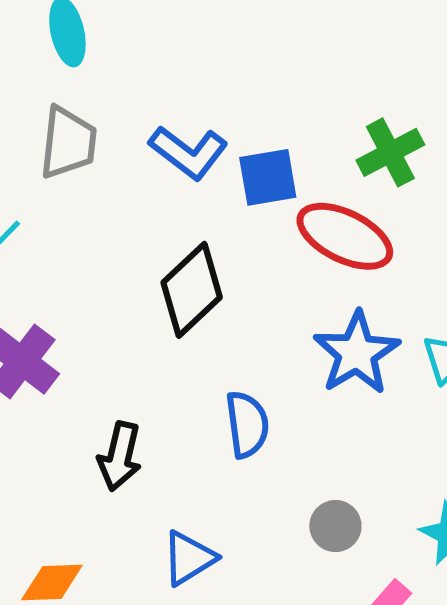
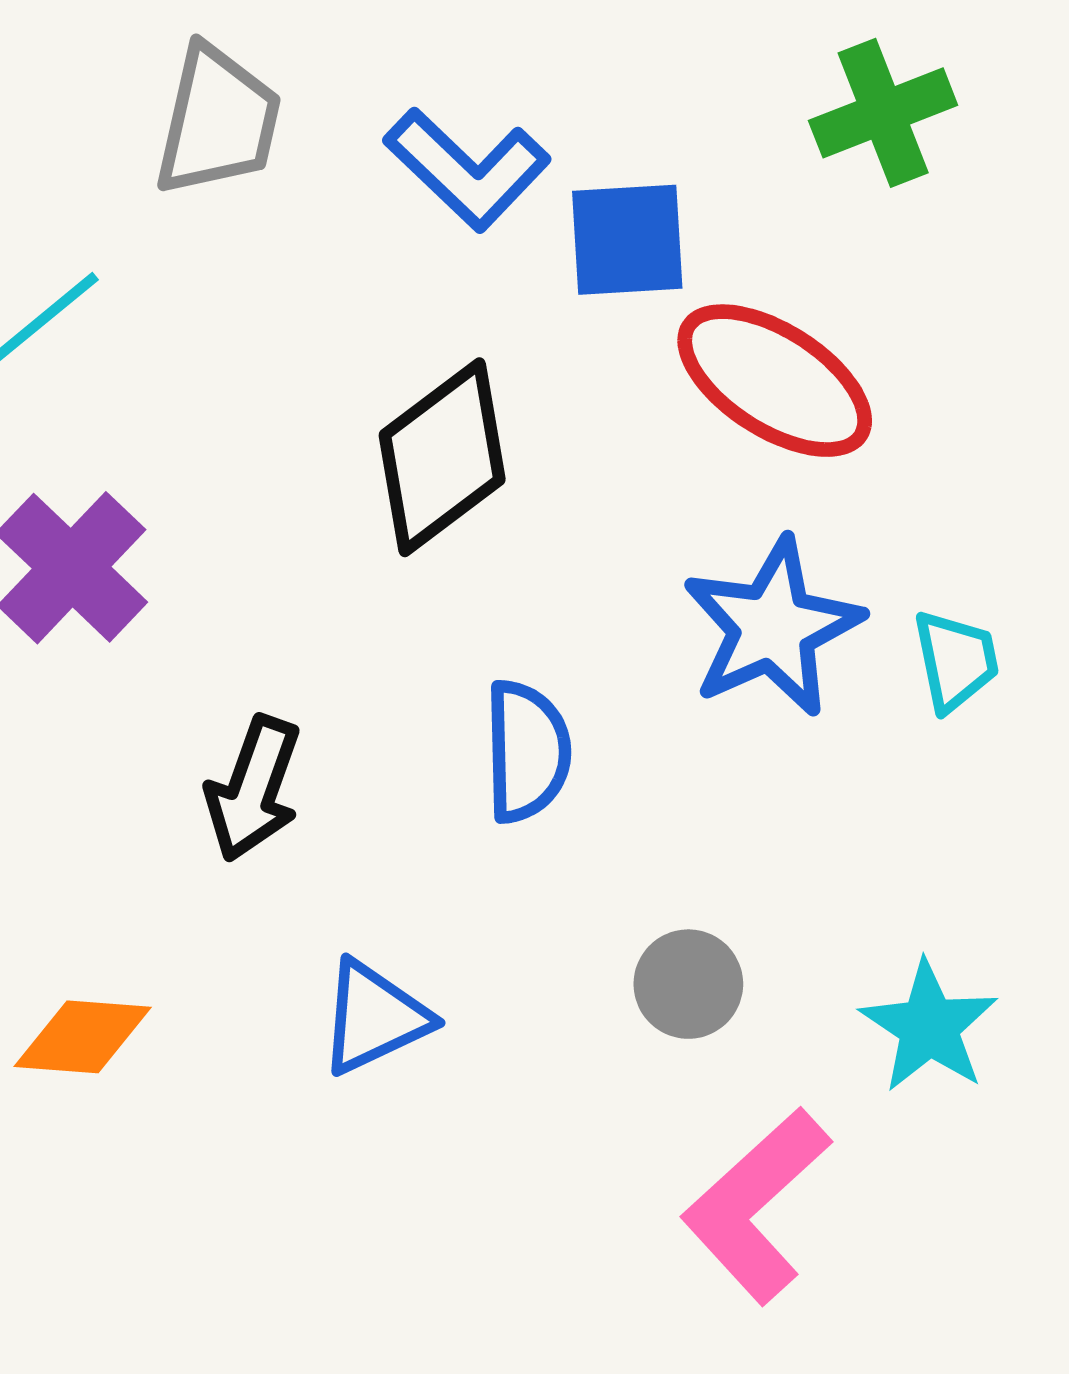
green cross: (390, 152) -> (883, 113), moved

